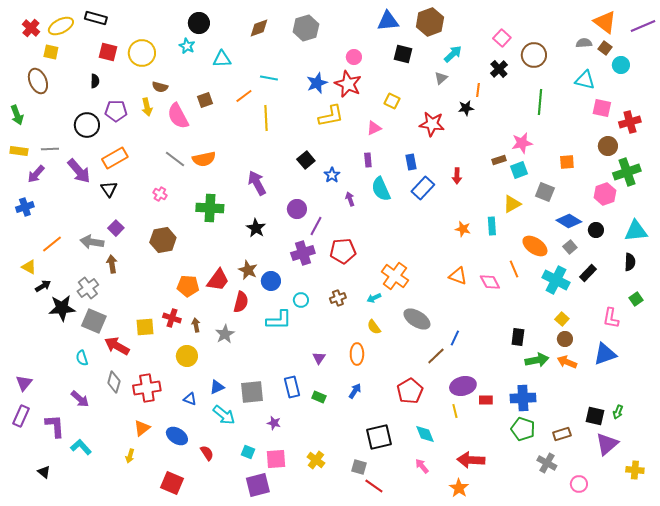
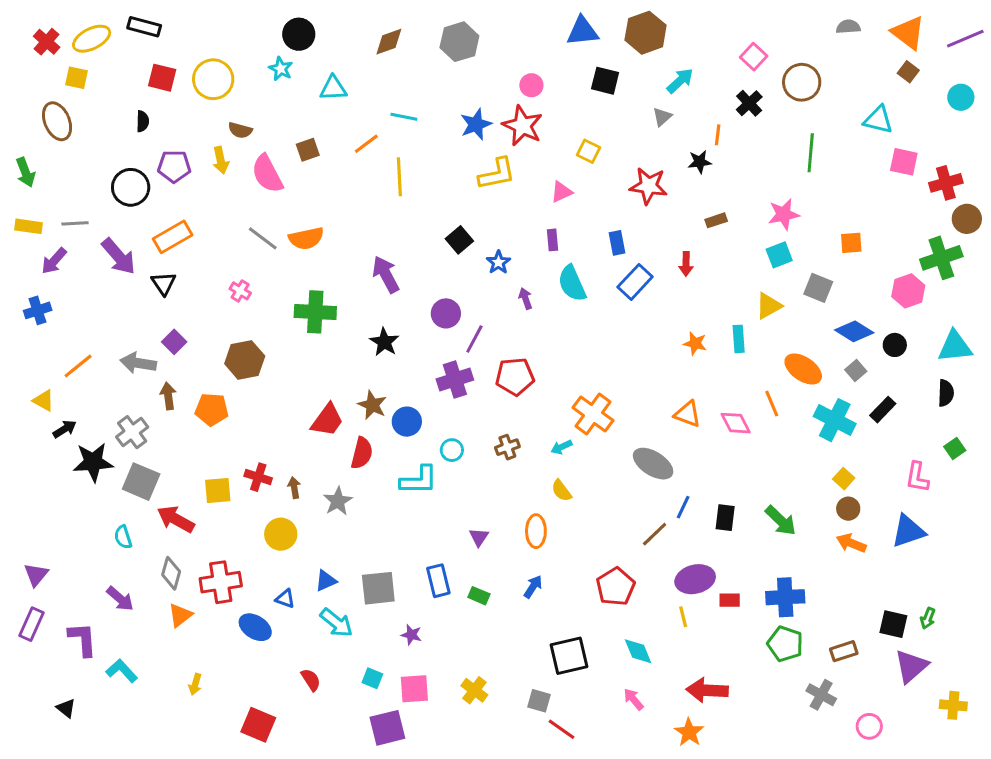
gray semicircle: (584, 43) -> (848, 27), moved
cyan circle: (621, 65) -> (961, 97), moved
brown circle: (608, 146) -> (967, 219), moved
brown rectangle: (499, 160) -> (716, 220), moved
orange pentagon: (188, 286) -> (212, 410), moved
gray ellipse: (417, 319) -> (653, 464), moved
black rectangle: (518, 337) -> (725, 518), moved
green arrow: (537, 360) -> (781, 521), moved, turned 55
orange triangle: (142, 428) -> (180, 615), moved
blue ellipse: (177, 436) -> (255, 627), moved

